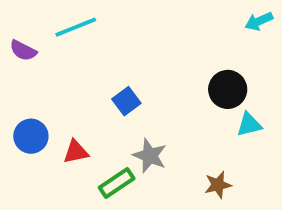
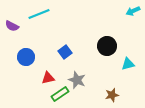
black circle: (228, 89) -> (107, 46), moved
blue circle: (31, 136) -> (26, 57), moved
red triangle: (76, 152) -> (48, 78), moved

